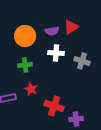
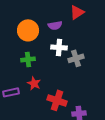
red triangle: (71, 27) -> (77, 12), moved
gray cross: (82, 61) -> (76, 58), moved, turned -35

